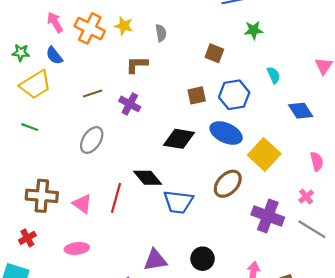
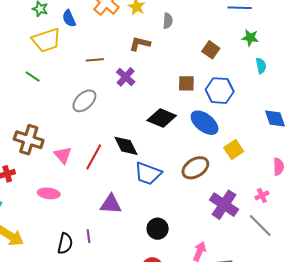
cyan semicircle: (274, 75) -> (261, 66), moved
yellow square: (264, 154) -> (234, 150), size x0.7
purple triangle: (155, 260) -> (111, 204), moved

